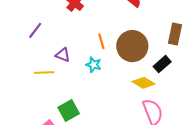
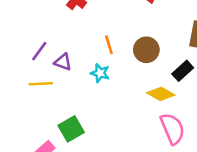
purple line: (35, 30) -> (39, 51), moved
brown circle: (132, 46) -> (146, 50), size x0.7

